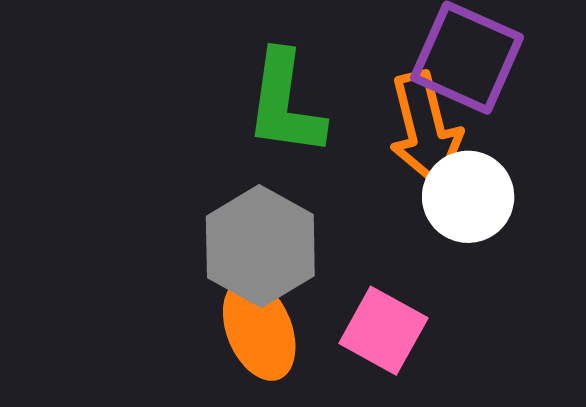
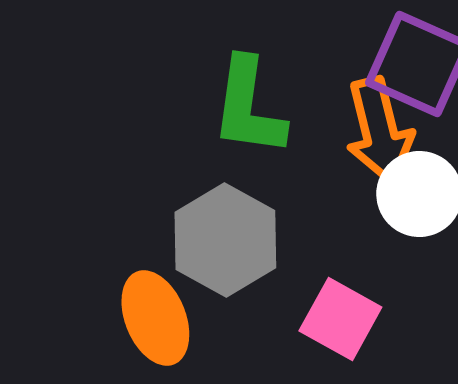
orange ellipse: (259, 330) -> (155, 318), moved

